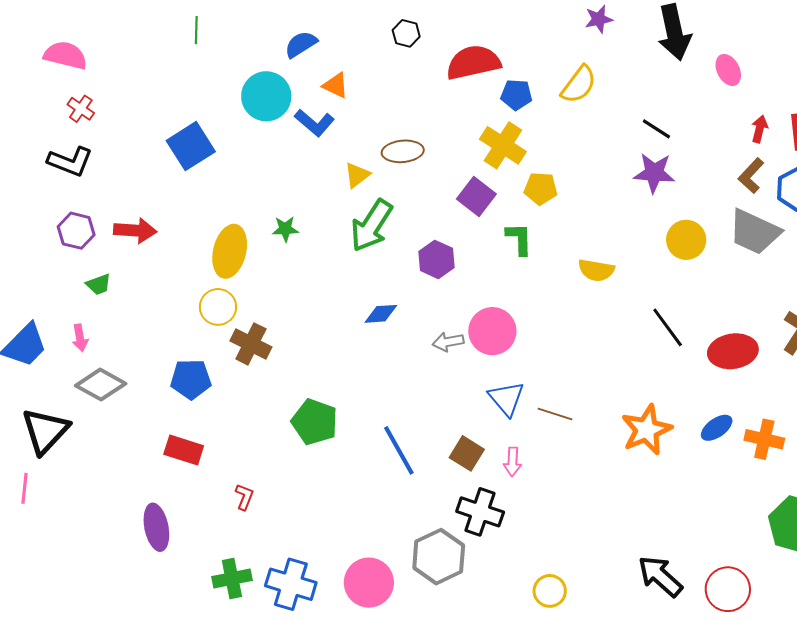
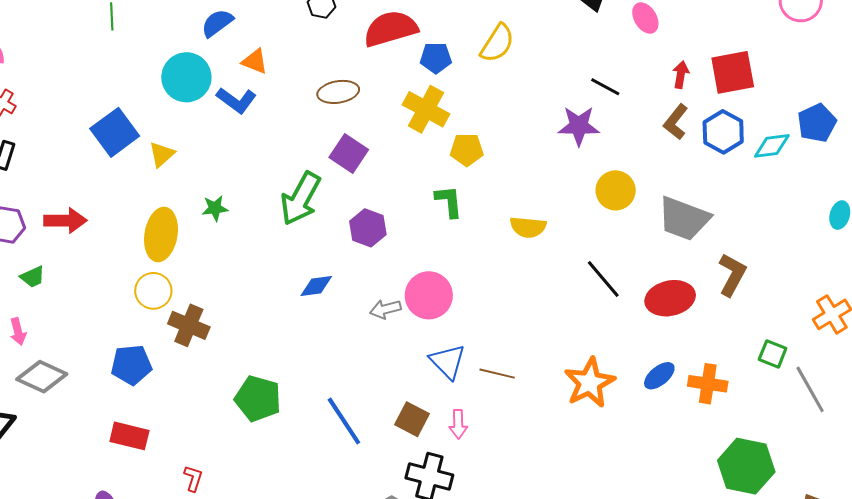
black line: (656, 129) -> (605, 87), moved
brown ellipse: (403, 151) -> (338, 92), moved
yellow triangle: (357, 175) -> (162, 154), moved
purple square: (476, 197) -> (349, 154), moved
gray trapezoid: (754, 232) -> (684, 219), moved

